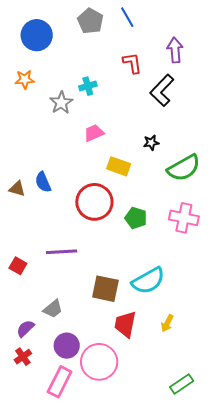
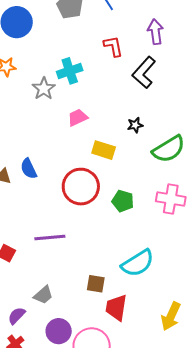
cyan cross: (88, 86) -> (70, 71), size x1.4
brown square: (105, 289) -> (96, 284), moved, size x0.7
yellow arrow: (167, 323) -> (171, 316), moved, size x1.6

